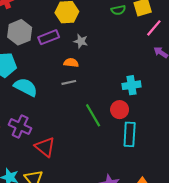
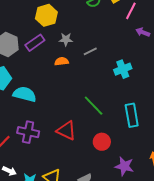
gray line: (69, 82) -> (90, 51), moved
red circle: (120, 110) -> (102, 142), moved
red triangle: (45, 147) -> (66, 131), moved

